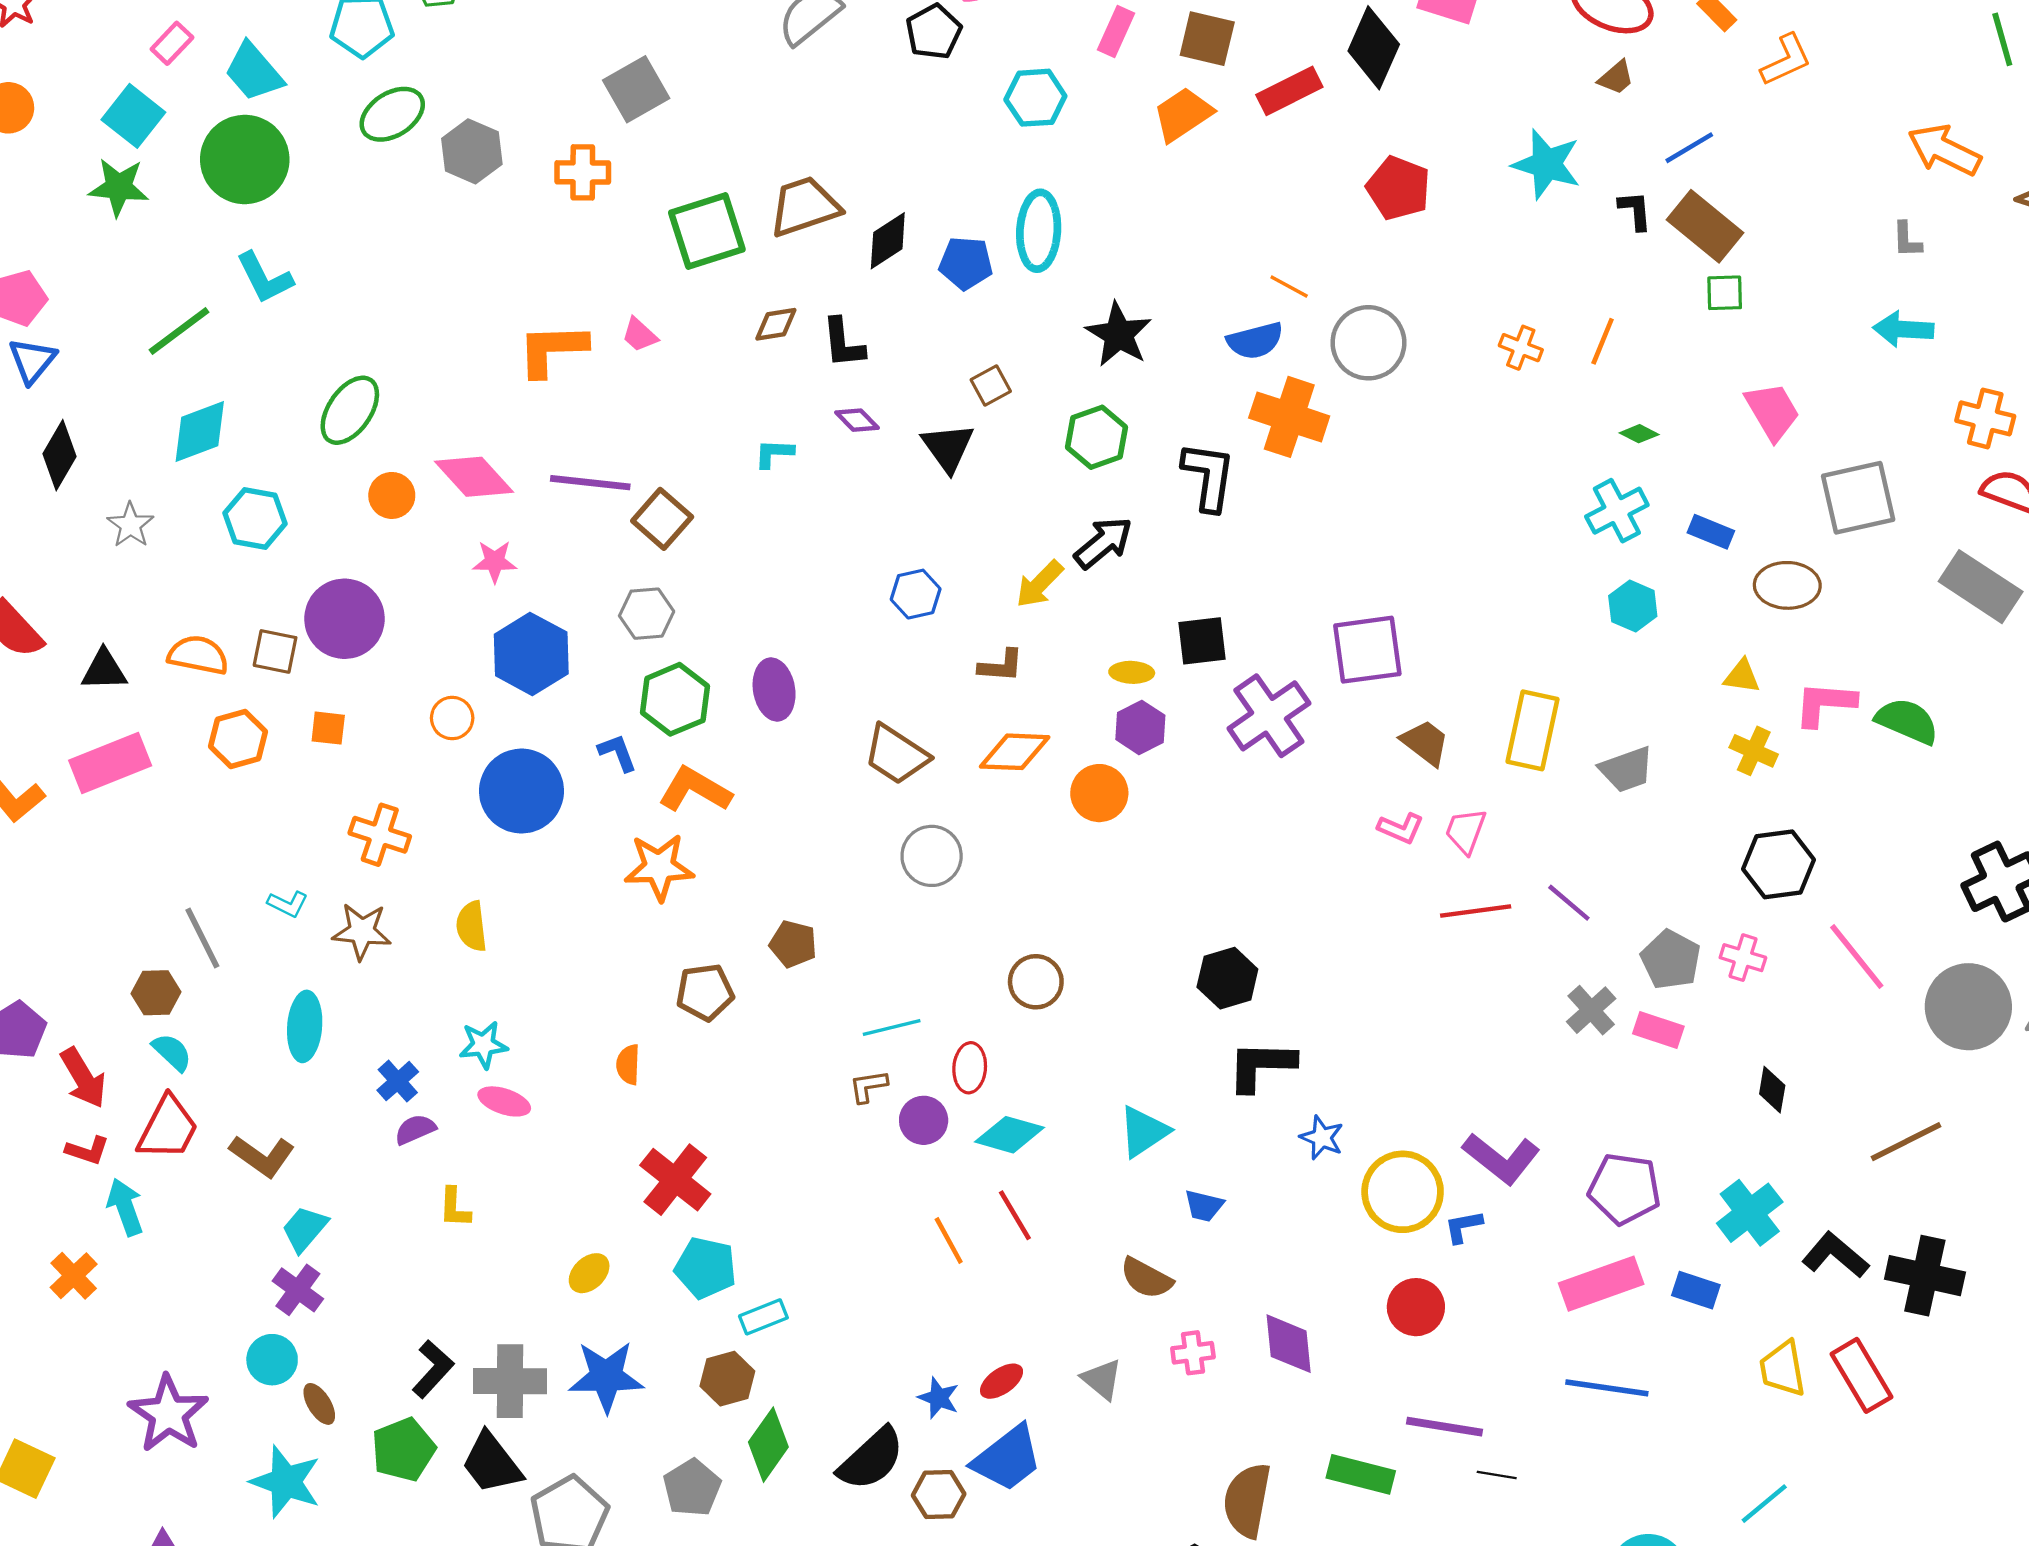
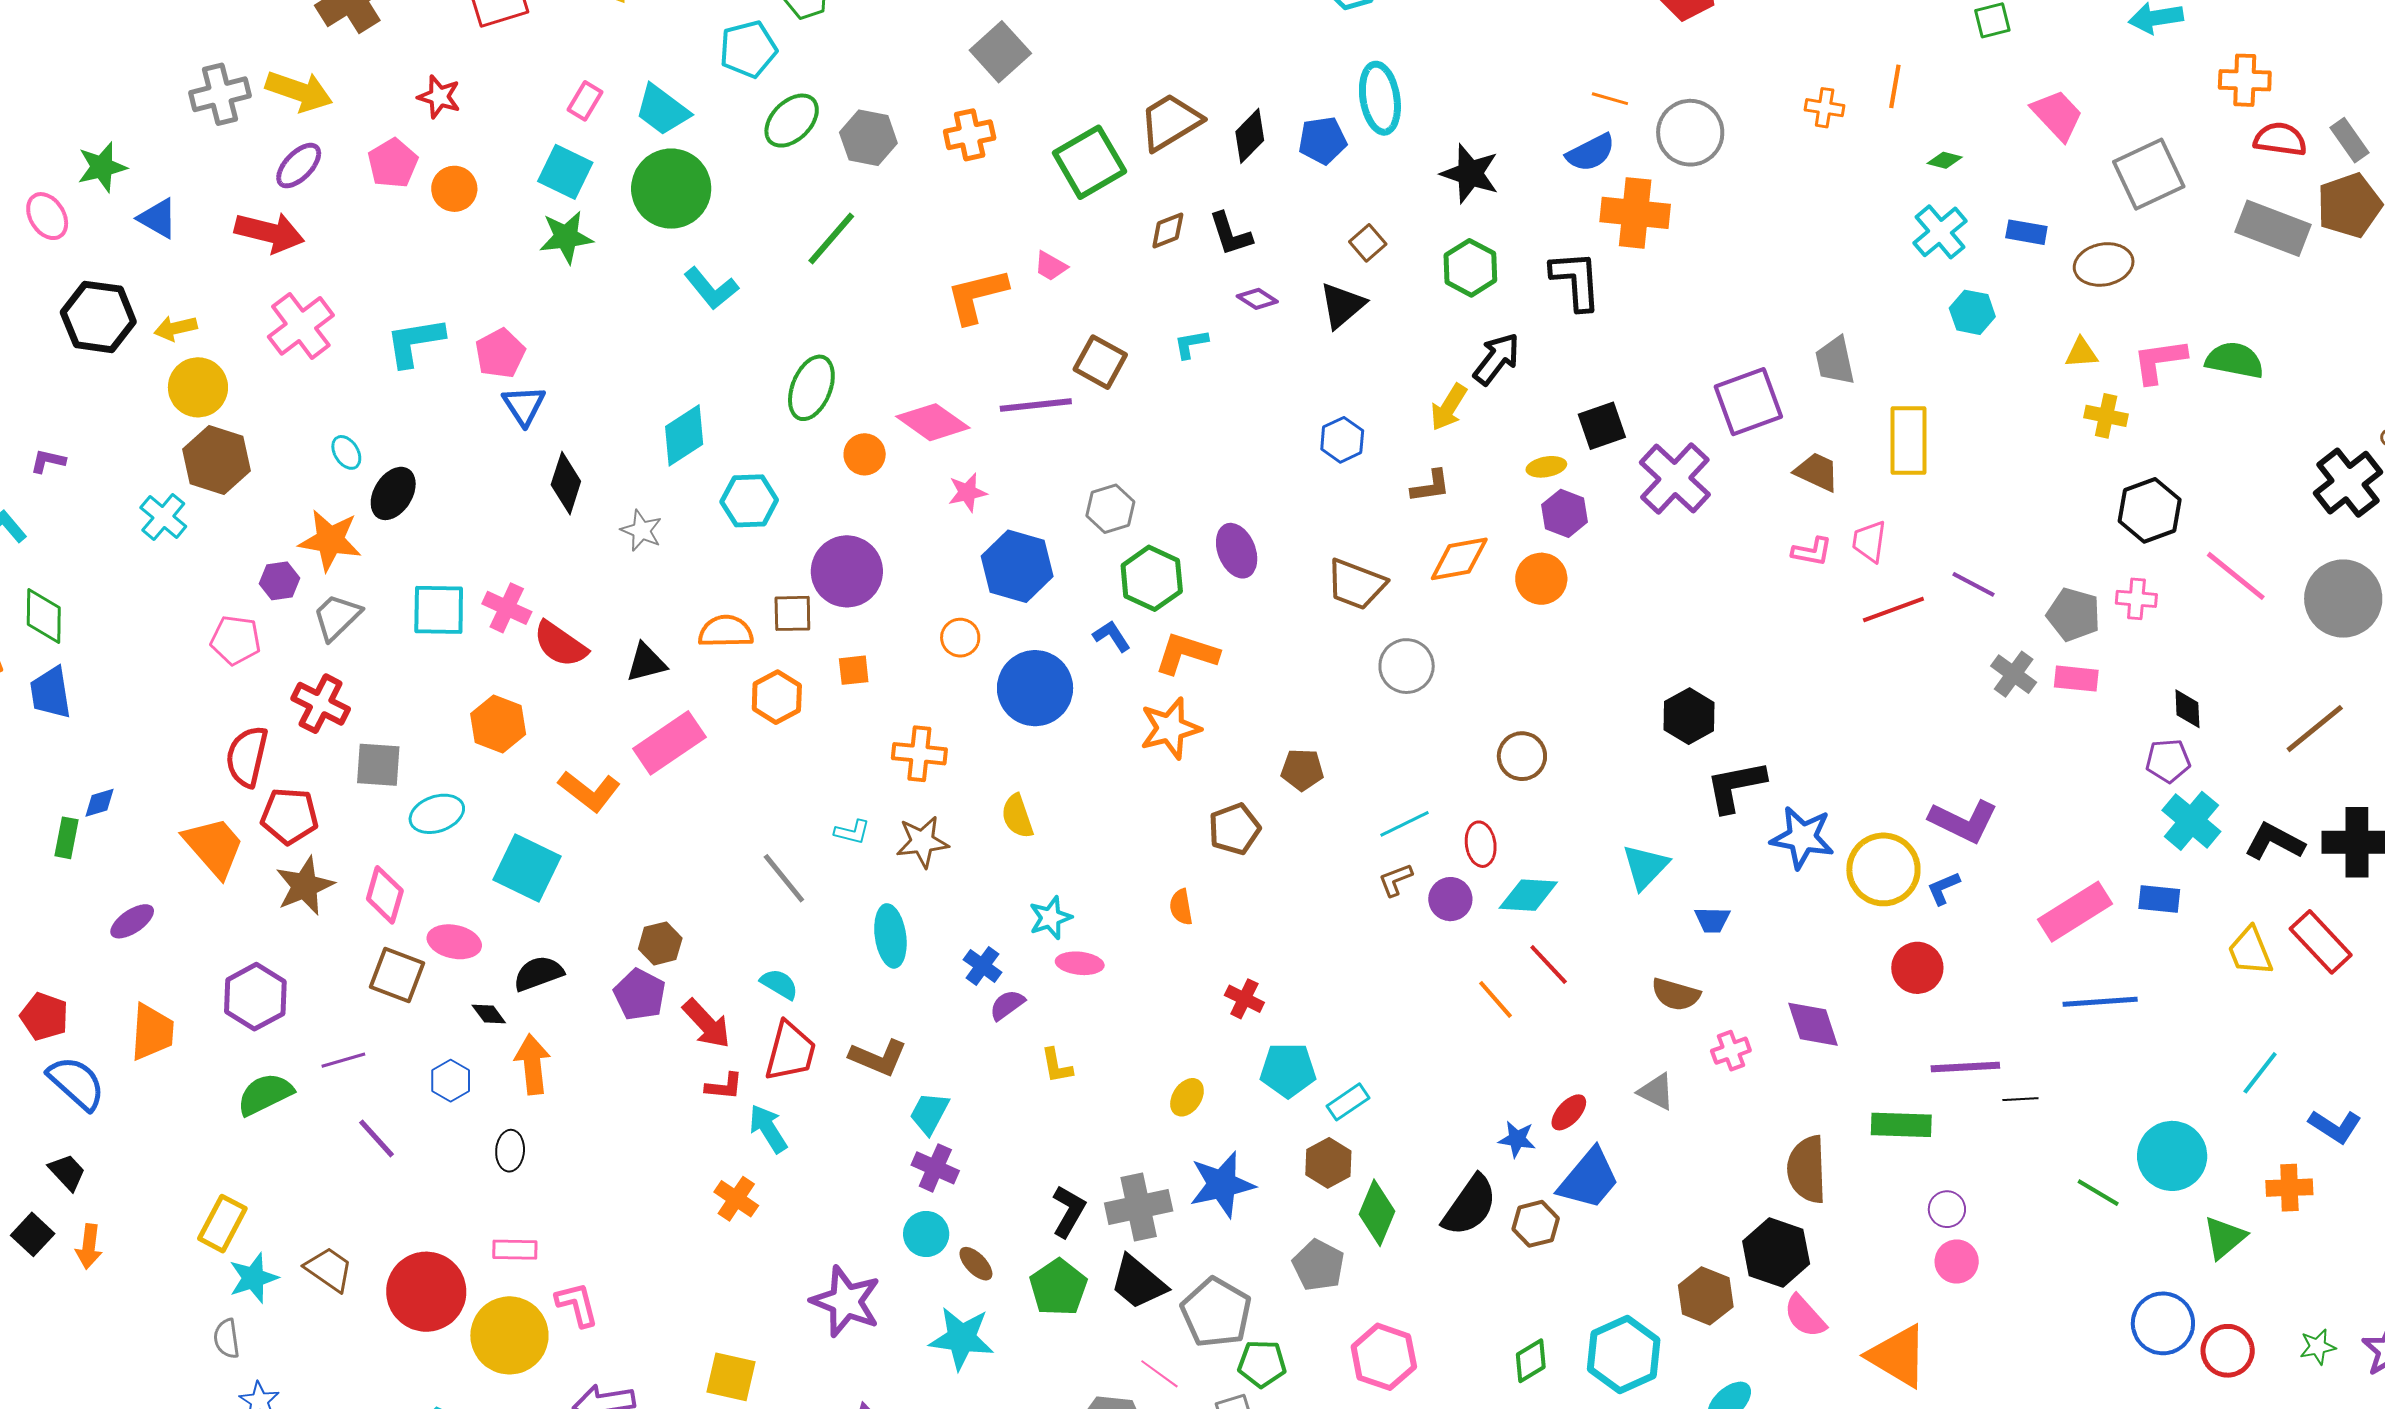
green line: (179, 331) -> (831, 238), moved
black triangle: (948, 447) -> (1342, 305), turned 38
brown square: (662, 519) -> (1100, 362), moved
gray trapezoid: (1626, 769) -> (1835, 361), moved, turned 110
brown hexagon: (156, 993) -> (660, 943), moved
blue star: (1322, 1138) -> (1802, 838), size x1.6
red cross: (675, 1180) -> (1244, 999), size x0.6
purple pentagon: (1625, 1189) -> (2168, 761), moved, size x0.7

